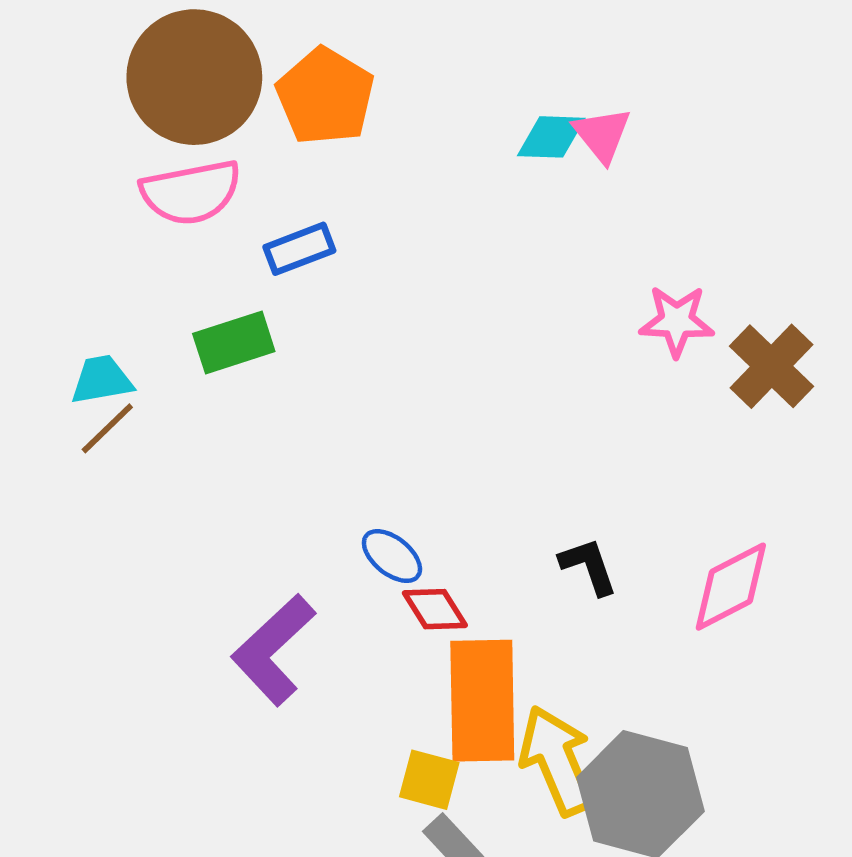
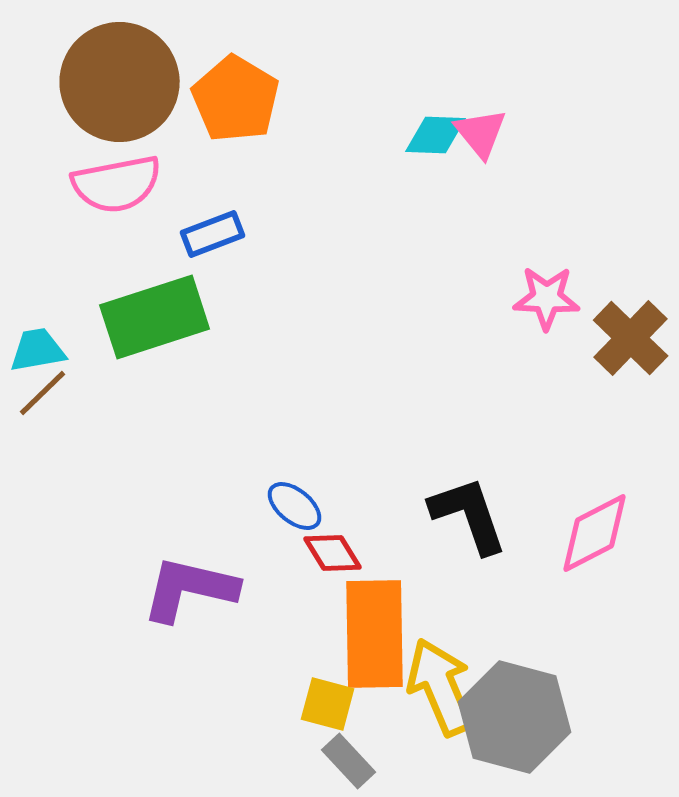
green rectangle: (234, 343) -> (155, 317), size x1.5
black L-shape: (589, 566) -> (469, 515), size x1.5
purple L-shape: (273, 650) -> (190, 589), turned 56

